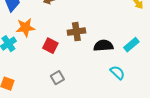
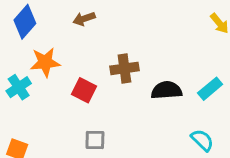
cyan semicircle: (117, 73) -> (202, 140), moved
gray square: (57, 78) -> (95, 140), turned 32

